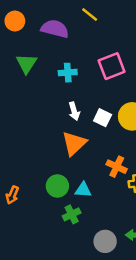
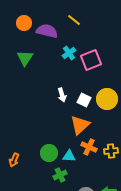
orange circle: (15, 21) -> (24, 23), moved
cyan cross: (68, 73) -> (69, 53), moved, turned -32
orange triangle: (74, 143) -> (80, 125), moved
orange cross: (117, 167) -> (89, 147), moved

